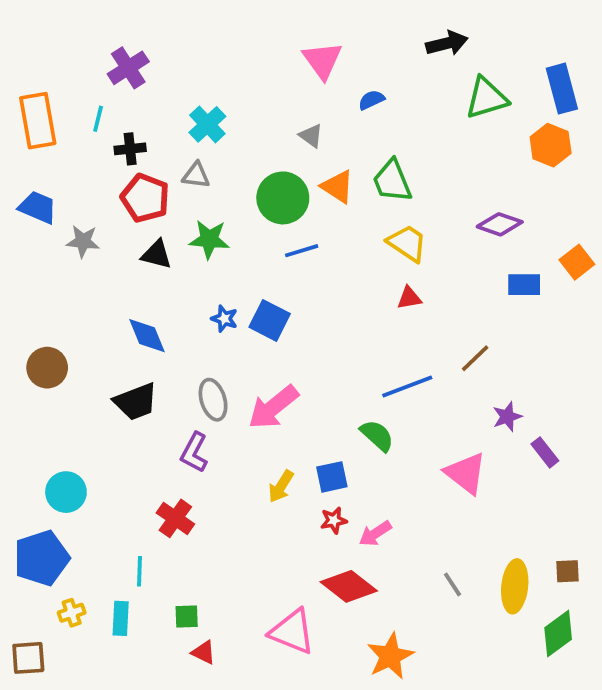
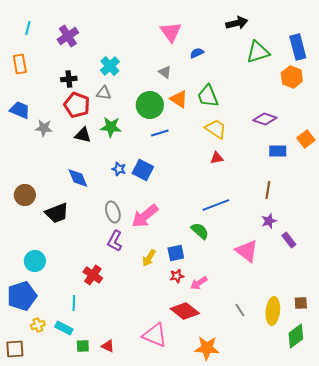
cyan line: (98, 119) -> (28, 28), moved
orange rectangle: (38, 121) -> (20, 64), size x0.7
brown line: (475, 358) -> (268, 190), moved, turned -36
black trapezoid: (136, 402) -> (57, 213), moved
purple L-shape: (194, 452) -> (115, 241), moved
green square: (187, 616) -> (83, 346), moved
cyan rectangle: (121, 618) -> (64, 328), turned -66
orange star: (390, 656) -> (207, 348), turned 30

